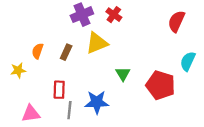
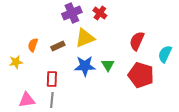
red semicircle: (176, 21) -> (137, 41), moved
brown rectangle: (66, 52) -> (58, 46), turned 40
blue star: (97, 102) -> (85, 66), moved
gray line: (69, 110) -> (52, 100), moved

